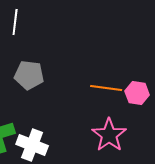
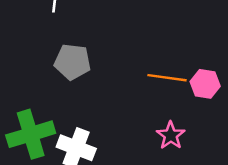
pink star: (109, 135) -> (171, 135), size x0.7

